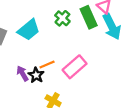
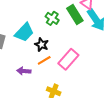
purple arrow: (22, 73) -> (24, 71), turned -48
black star: (36, 75) -> (42, 45), moved

